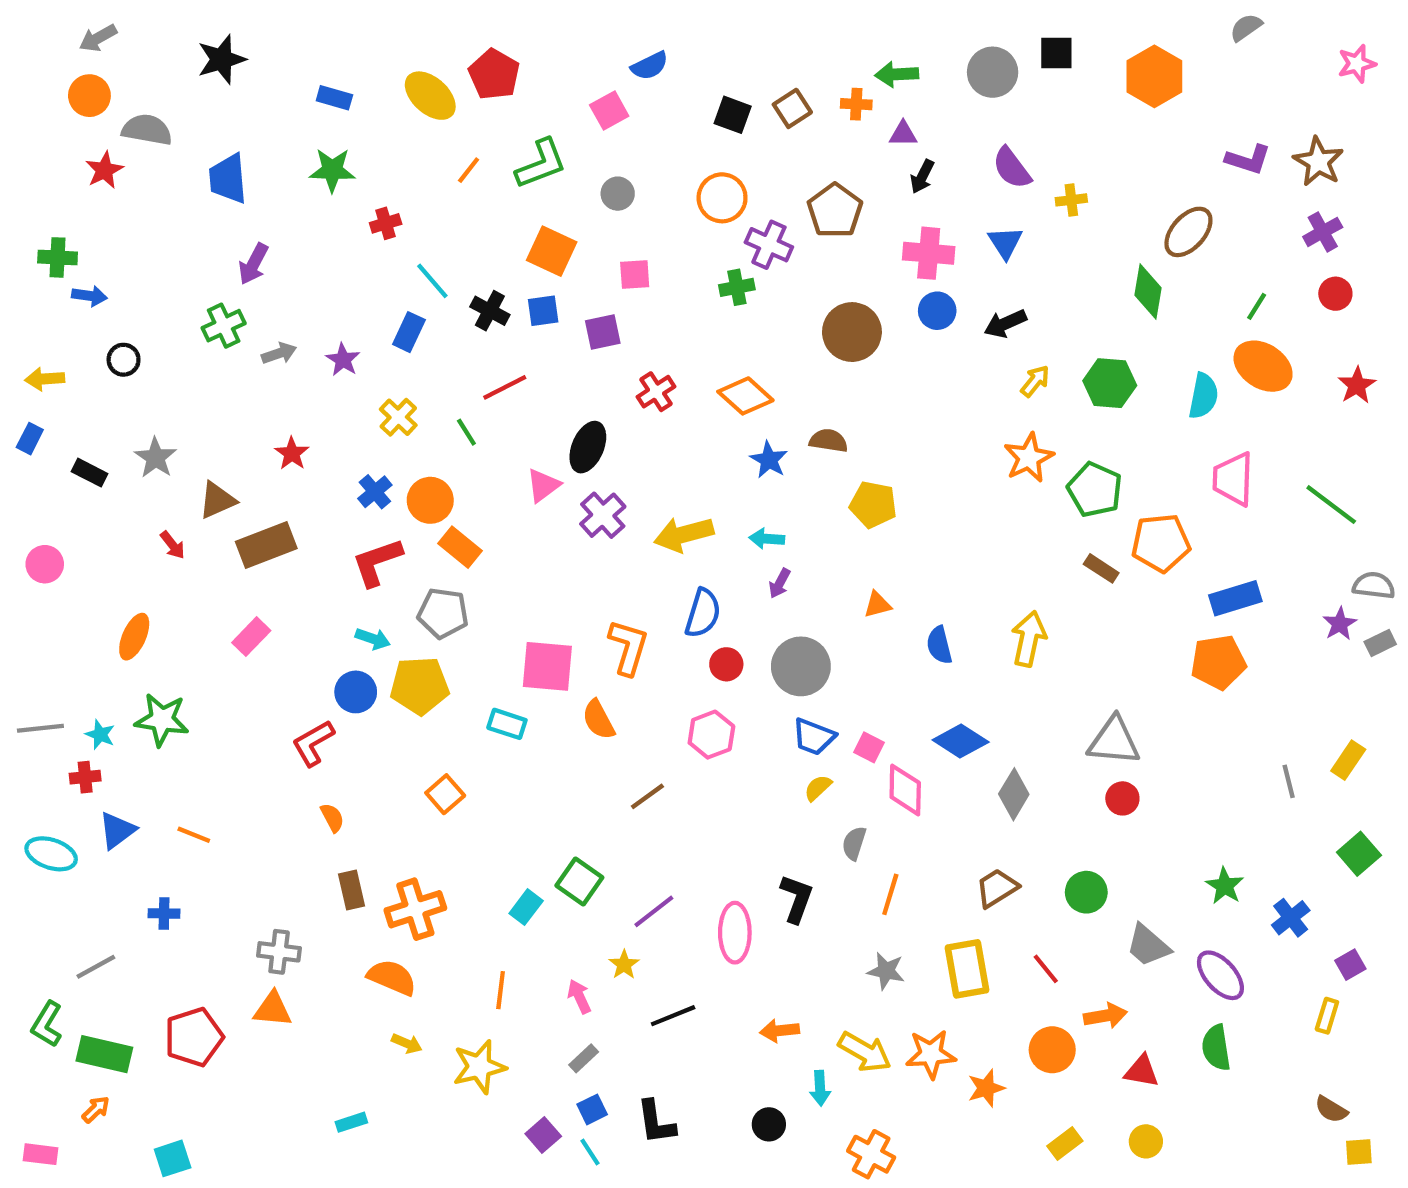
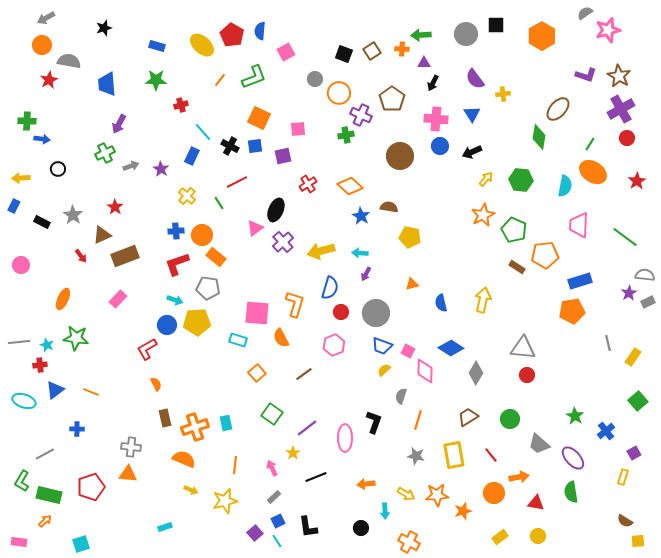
black star: (222, 59) -> (104, 28), size x0.7
pink star: (1357, 64) -> (608, 30), moved, size x1.4
blue semicircle: (650, 66) -> (260, 31), moved, turned 120
gray circle: (618, 194) -> (315, 79), moved
purple cross: (1323, 232) -> (621, 109), size x1.5
red star: (292, 453) -> (115, 207), moved
blue cross: (375, 492) -> (176, 231), turned 35
gray line: (1289, 781) -> (608, 343), moved
orange square: (445, 794) -> (257, 373), moved
cyan rectangle: (526, 907) -> (226, 423), moved, turned -49
yellow arrow: (865, 1052) -> (406, 494), size x0.7

